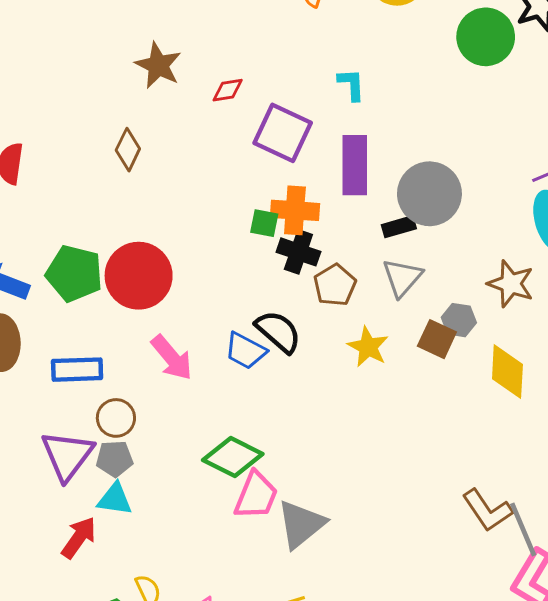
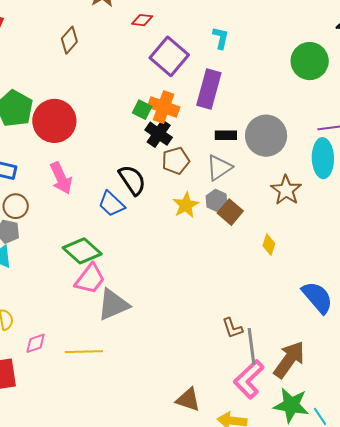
green circle: (486, 37) -> (310, 61), moved
gray circle: (429, 194) -> (266, 136), moved
gray hexagon: (459, 320) -> (216, 201), moved
blue trapezoid: (246, 351) -> (111, 204), moved
yellow diamond: (507, 372) -> (269, 245), size x0.6
brown L-shape: (487, 510) -> (232, 328), size x0.7

